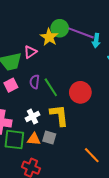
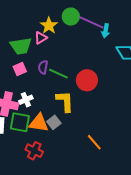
yellow star: (49, 37) -> (49, 26), moved
green line: (51, 87) -> (58, 74), turned -36
white cross: (32, 117) -> (26, 100), moved
gray square: (49, 137) -> (54, 122), turned 32
orange triangle: (34, 139) -> (39, 123), size x1.5

